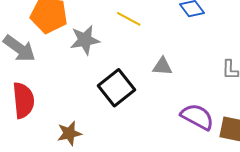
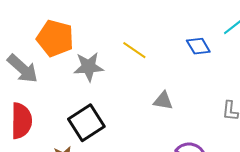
black square: (116, 88) -> (86, 123), moved

